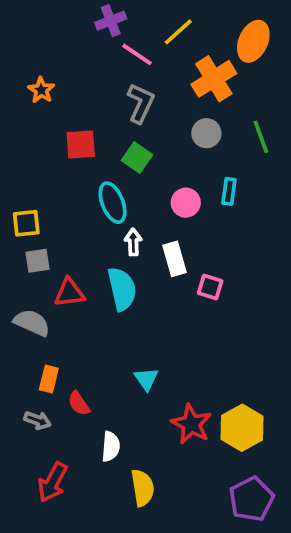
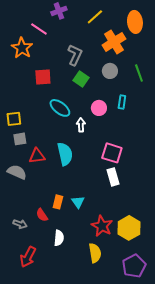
orange ellipse: (253, 41) -> (135, 22), turned -30
pink line: (137, 54) -> (39, 29), moved
orange star: (41, 90) -> (22, 48), size x1.5
green square: (137, 158) -> (81, 79), moved
cyan ellipse: (113, 203) -> (60, 108), turned -30
white arrow: (133, 242) -> (81, 125), moved
white rectangle: (174, 259) -> (113, 177), moved
pink square: (210, 287) -> (112, 153), size x1.5
orange rectangle: (49, 379) -> (58, 202), moved
yellow semicircle: (143, 488) -> (95, 253), moved

